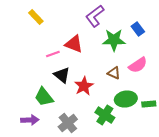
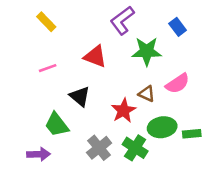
blue rectangle: (138, 29) -> (178, 27), moved
pink line: (53, 54) -> (48, 68), moved
red star: (84, 86) -> (124, 111), moved
gray cross: (68, 123) -> (99, 148), moved

